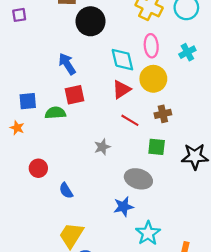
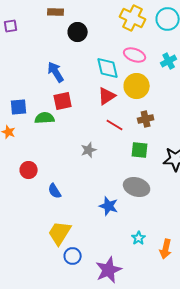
black circle: (91, 21) -> (78, 32), size x0.7
pink ellipse: (151, 46) -> (135, 55), turned -65
gray ellipse: (138, 179) -> (137, 187), moved
blue star: (124, 207) -> (109, 206), turned 30
cyan star: (148, 233) -> (139, 238), moved, size x0.6

